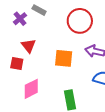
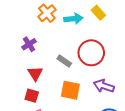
gray rectangle: (39, 10) -> (64, 61), moved
red square: (17, 63) -> (32, 96), moved

